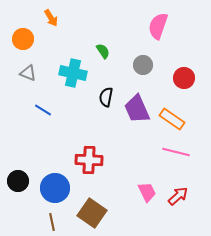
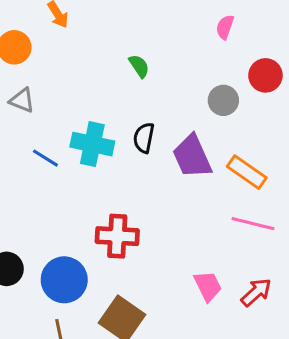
pink semicircle: (158, 26) -> (225, 27), size x0.6
gray circle: (143, 65) -> (223, 100), moved
cyan cross: (73, 73) -> (92, 144), moved
red circle: (184, 78) -> (265, 75), moved

